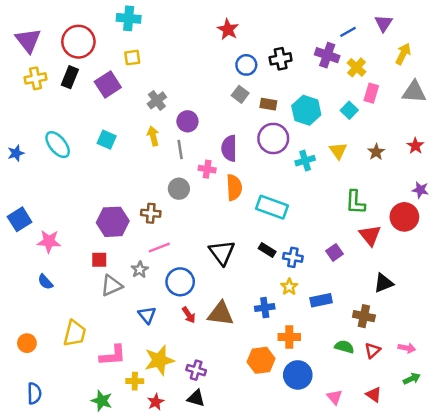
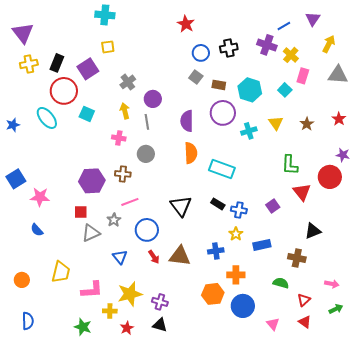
red circle: (78, 42) -> (64, 91), moved
pink cross: (207, 169) -> (119, 138), moved
red triangle: (373, 350) -> (304, 300), moved

